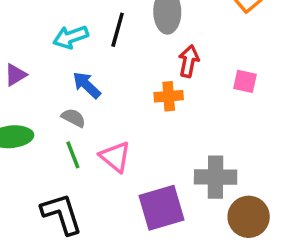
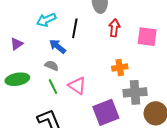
black line: (118, 30) -> (75, 28), moved
pink square: (245, 81) -> (147, 37), size x1.5
orange cross: (169, 96) -> (120, 68), moved

